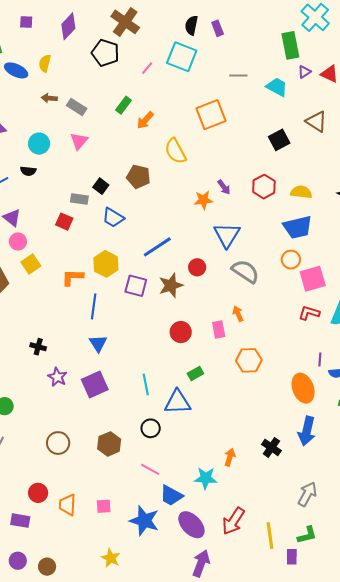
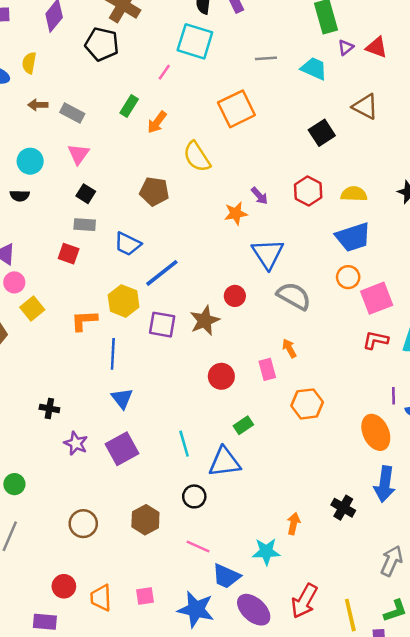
pink line: (147, 68) -> (164, 72), moved
black square: (101, 186) -> (86, 194), moved
blue line: (157, 247) -> (162, 273), moved

